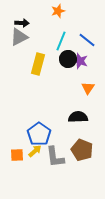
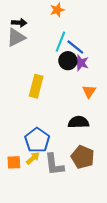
blue line: (87, 40) -> (75, 47), moved
yellow rectangle: (38, 64) -> (36, 86), moved

